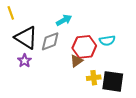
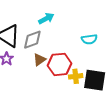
red hexagon: (84, 47) -> (60, 64), moved
brown triangle: (76, 61) -> (39, 60), moved

